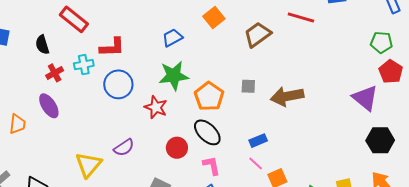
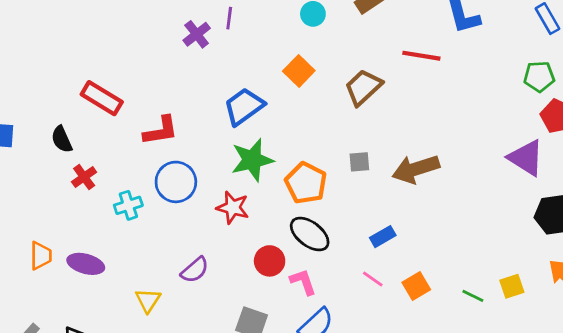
blue trapezoid: (172, 38) -> (244, 107), size x1.4
cyan cross: (84, 65) -> (128, 205), moved
purple ellipse: (49, 106) -> (86, 264), moved, turned -35
pink line: (256, 164) -> (373, 279), moved
yellow triangle: (89, 165) -> (148, 300), size x0.7
pink L-shape: (212, 166) -> (303, 282), moved

